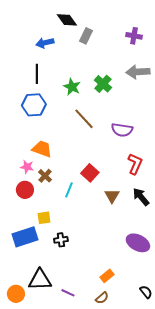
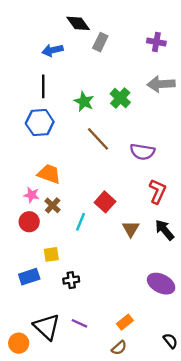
blue rectangle: (25, 237) -> (29, 277), size x0.7
black triangle: (40, 280) -> (47, 327), turned 45
purple line: (68, 293) -> (79, 323), moved

